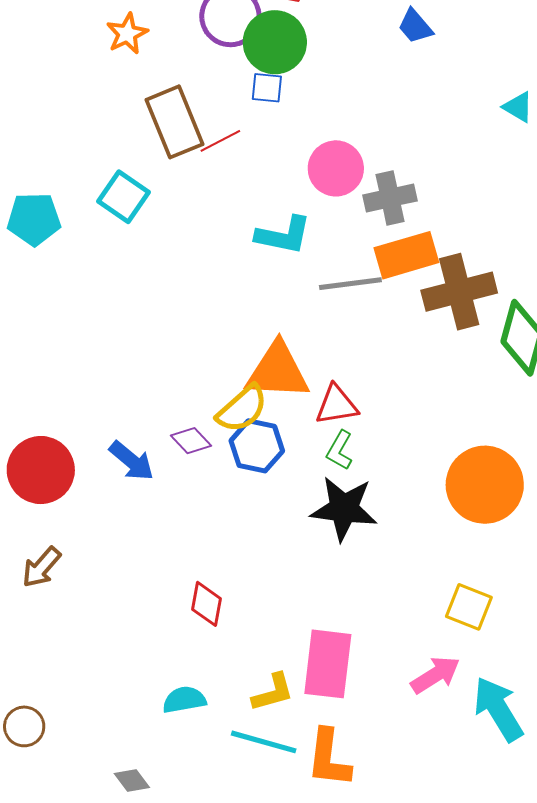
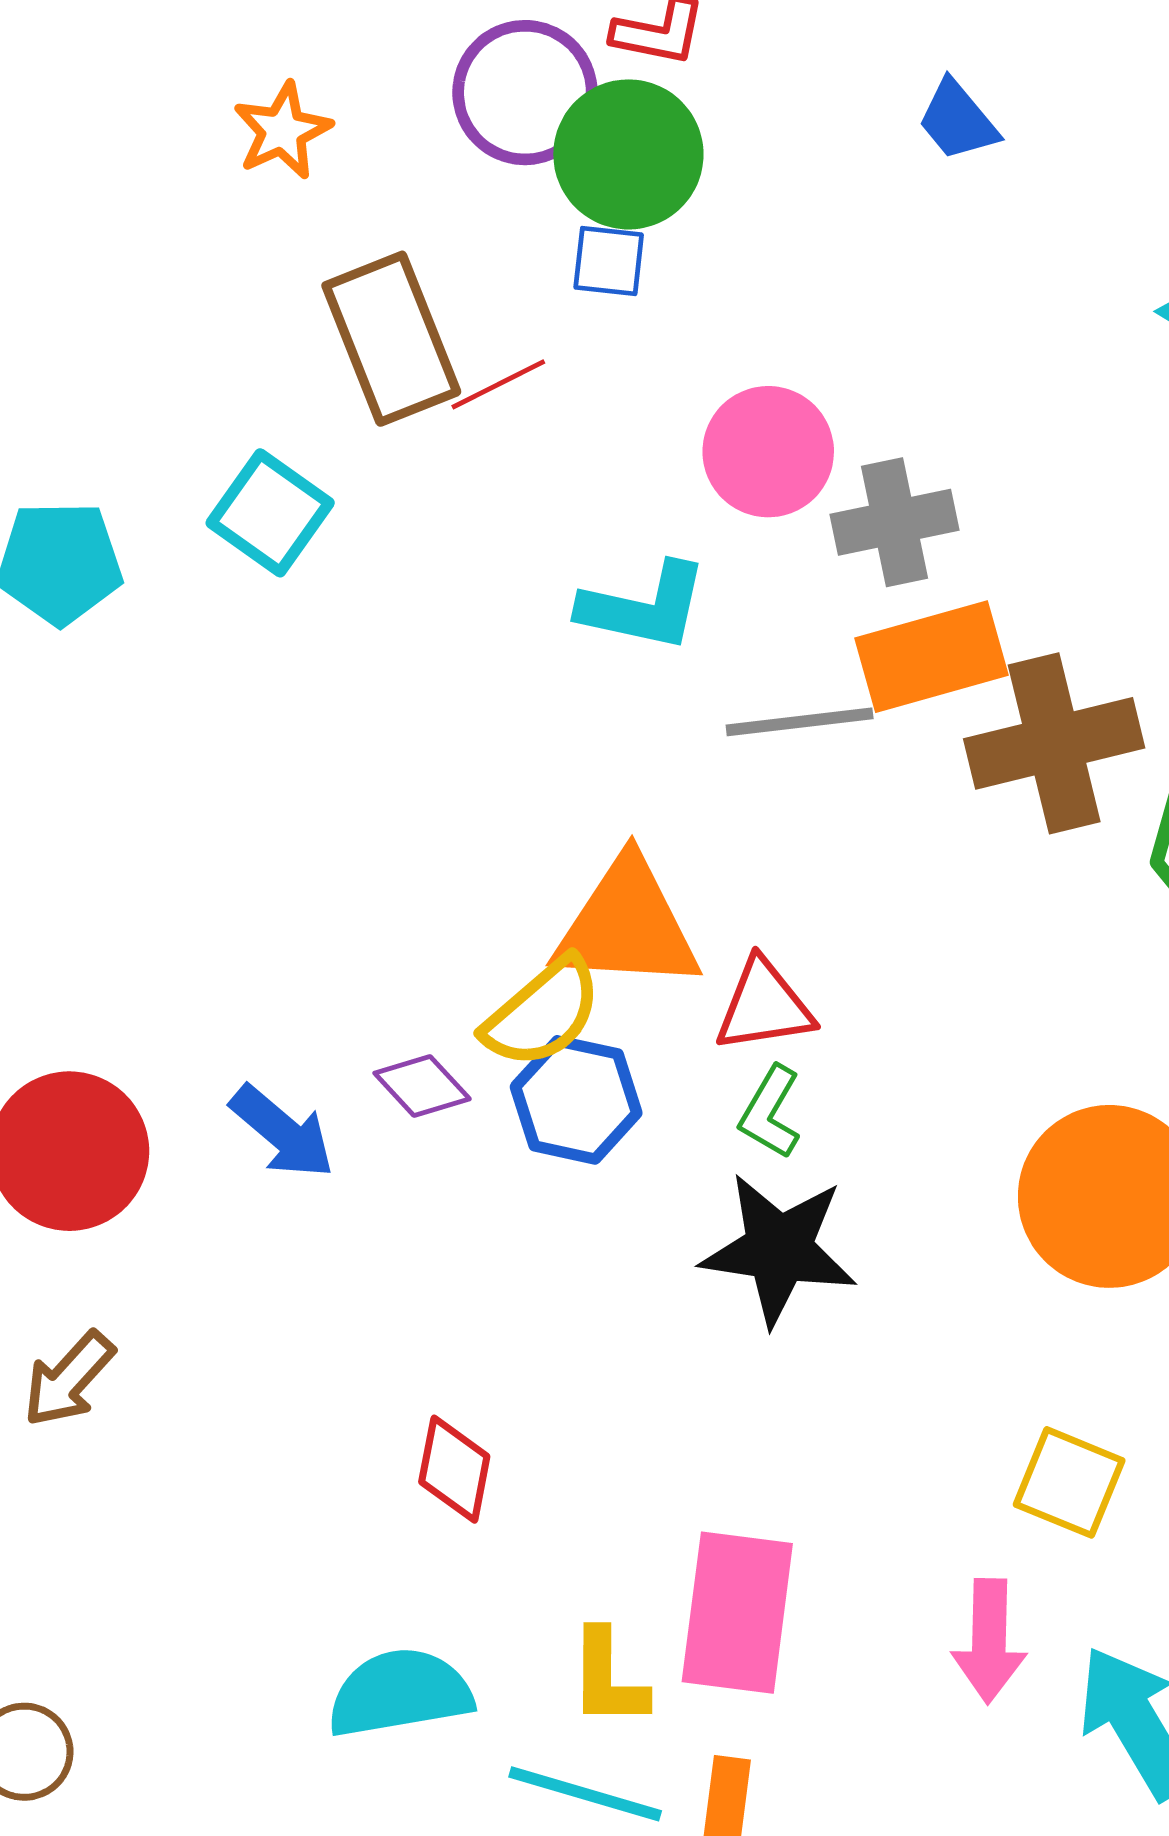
pink arrow: (435, 675) -> (989, 1641), turned 123
yellow L-shape: (273, 692) -> (608, 1678), turned 105
cyan semicircle: (184, 700) -> (400, 1693), size x1.4

